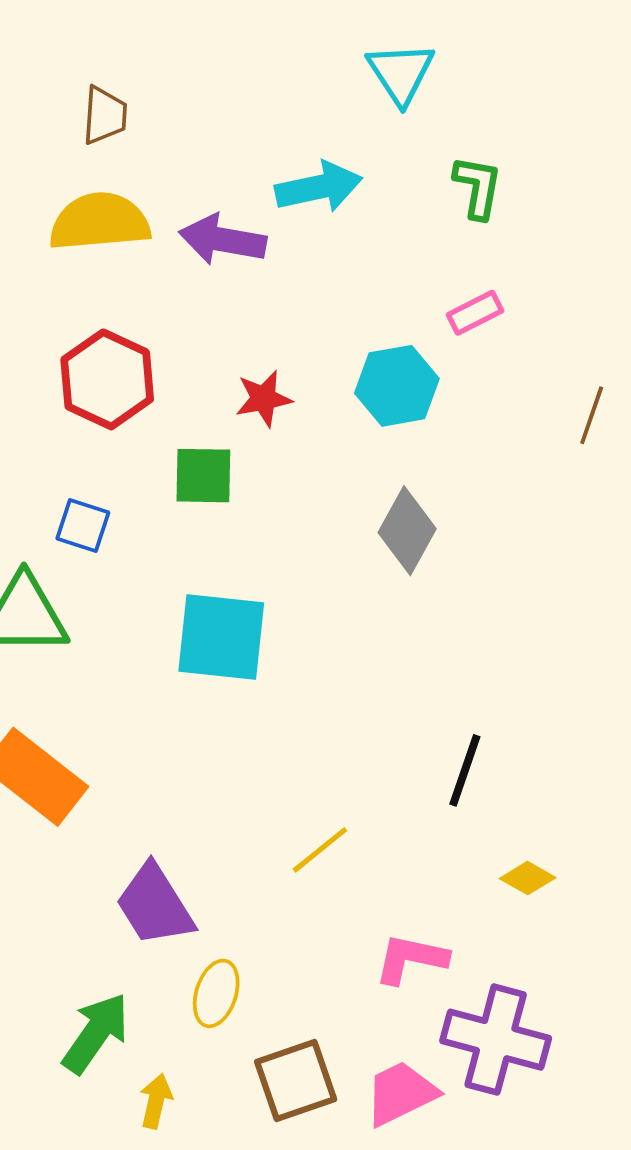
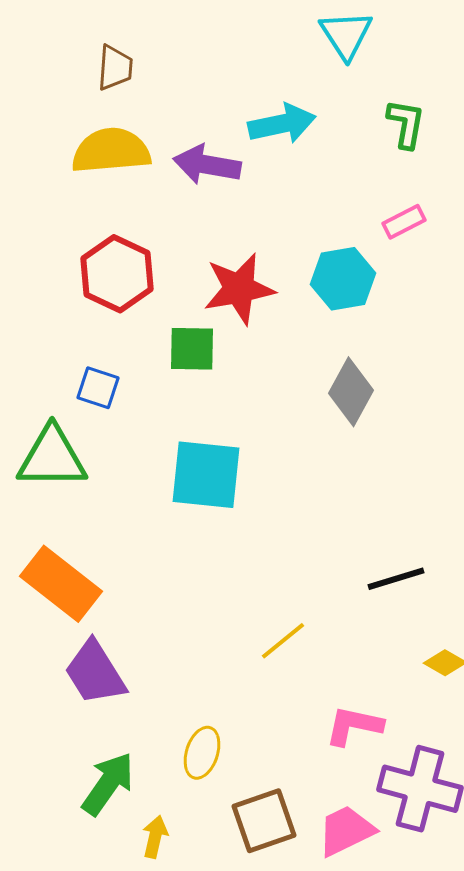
red star: (264, 399) -> (239, 289), size x1.6
black line: (465, 770) -> (396, 579), turned 54
purple trapezoid: (155, 905) -> (95, 673), moved

